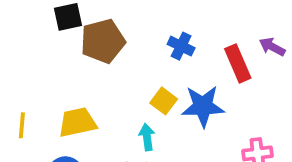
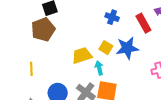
brown pentagon: (103, 41) -> (43, 29), moved
yellow trapezoid: (77, 122) -> (82, 55), moved

